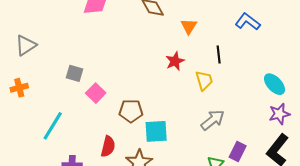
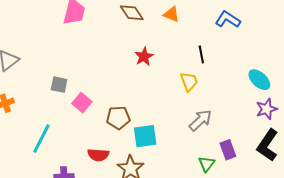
orange triangle: (189, 26) -> (171, 14), moved, turned -36
red star: (175, 61) -> (144, 57), moved
red semicircle: (108, 146) -> (98, 155), turned 85
purple rectangle: (238, 152) -> (228, 150), turned -42

